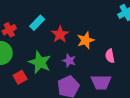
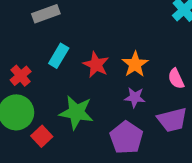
purple star: (69, 61) -> (135, 97), moved
red square: (20, 77) -> (42, 136), moved

